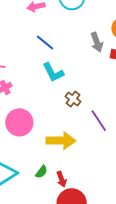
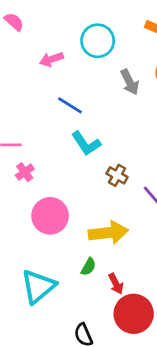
gray arrow: (97, 42) -> (130, 82), moved
green semicircle: (41, 172) -> (88, 267), moved

